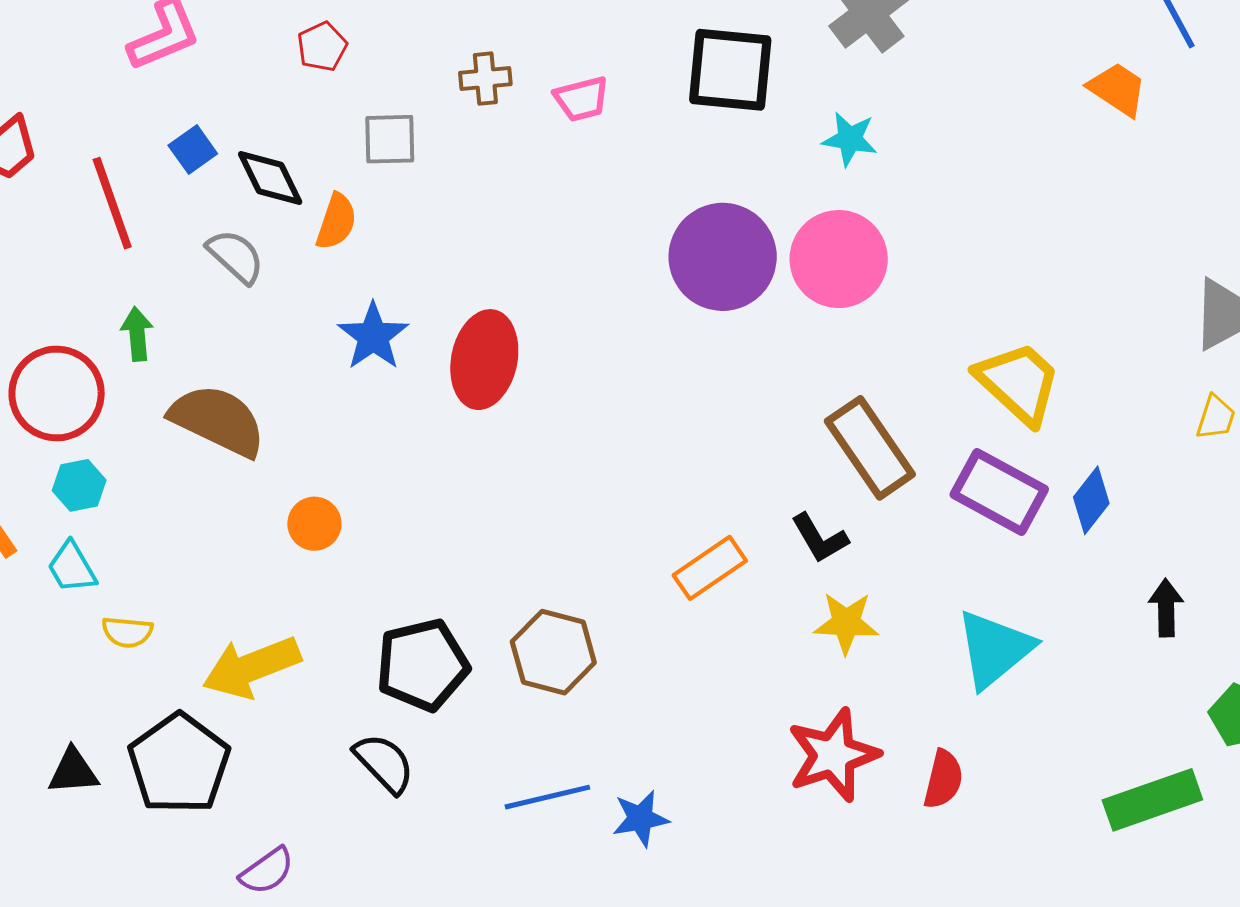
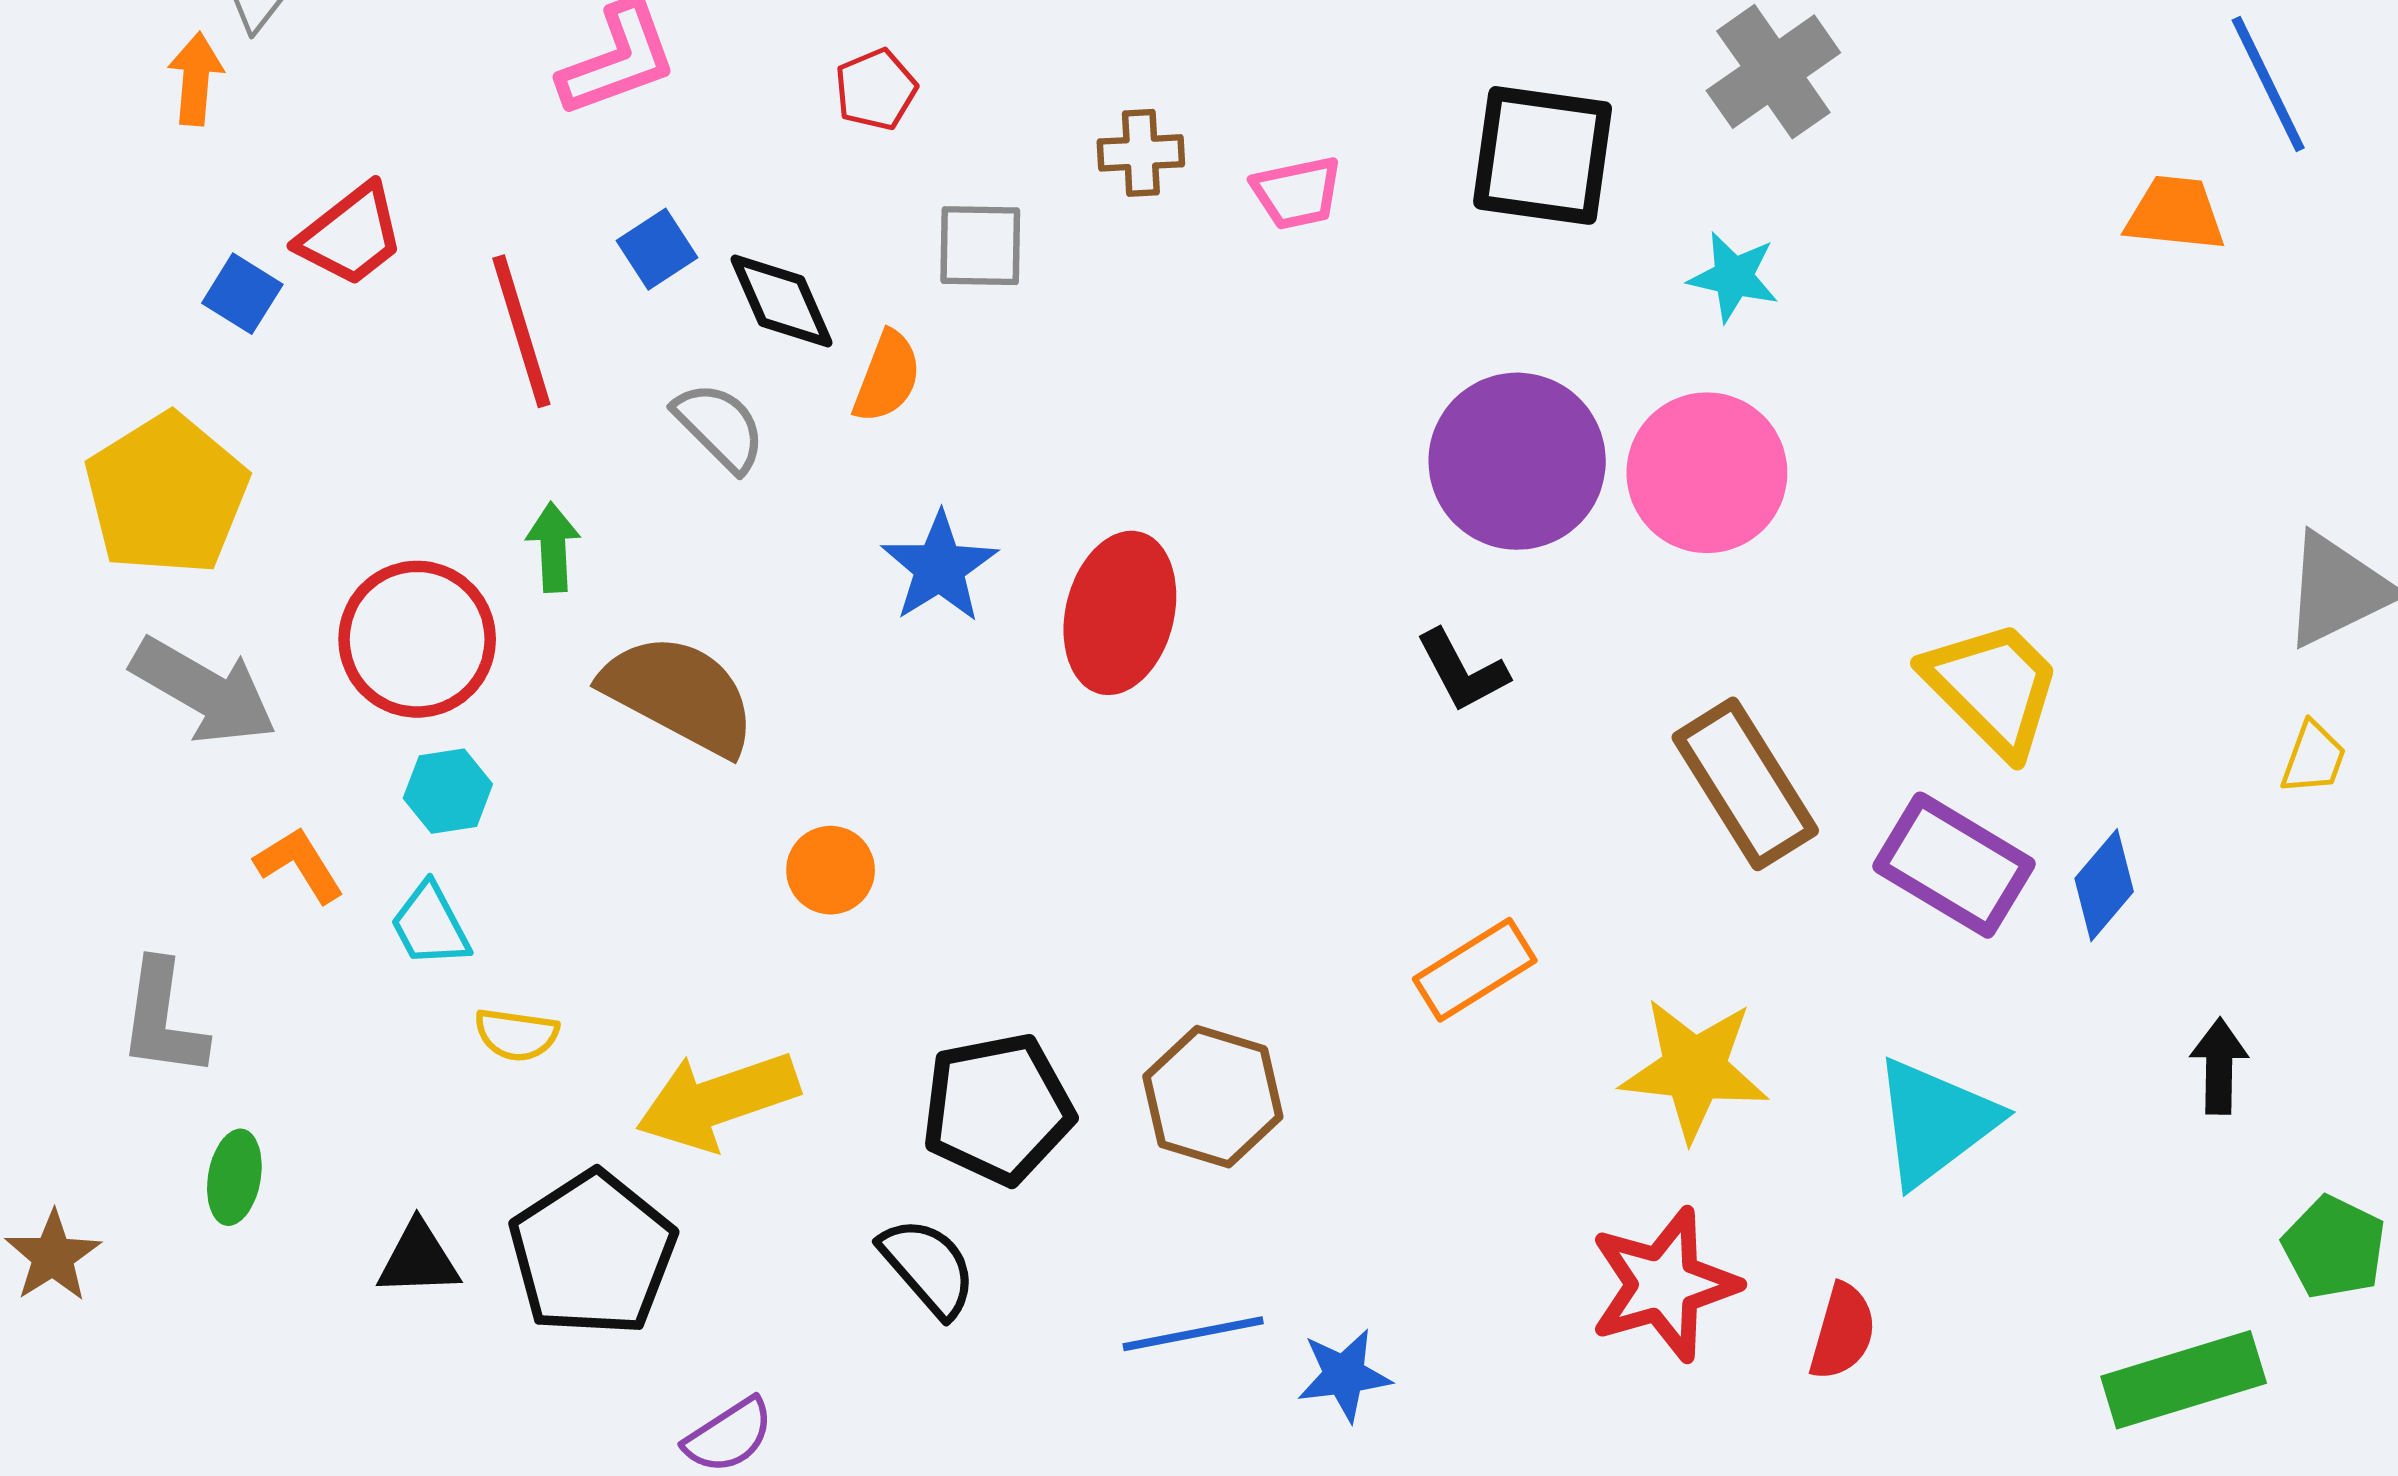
orange trapezoid: (1117, 89) -> (2175, 214), turned -30
black L-shape: (820, 538) -> (1462, 671), moved
yellow star: (846, 623) -> (1694, 1069), size x1.4

